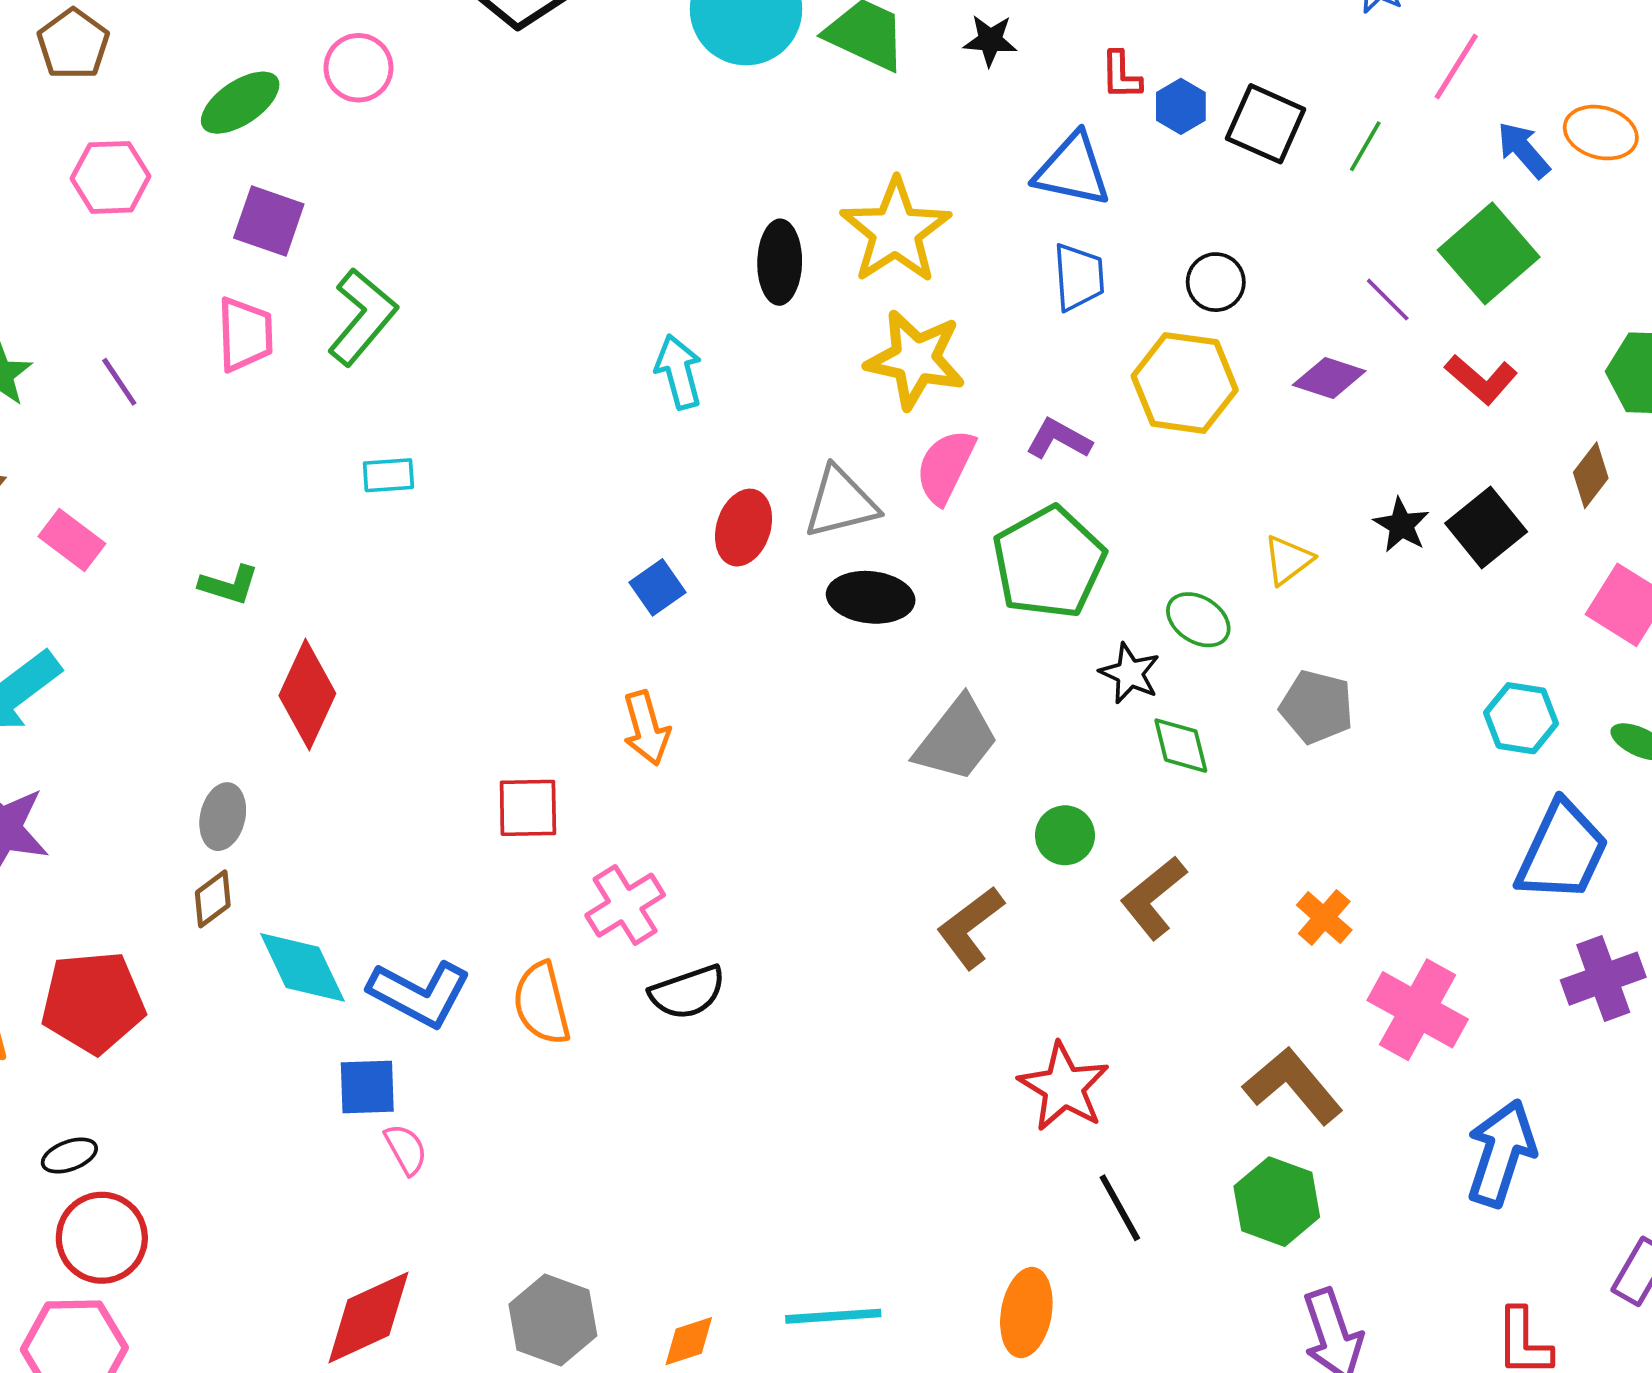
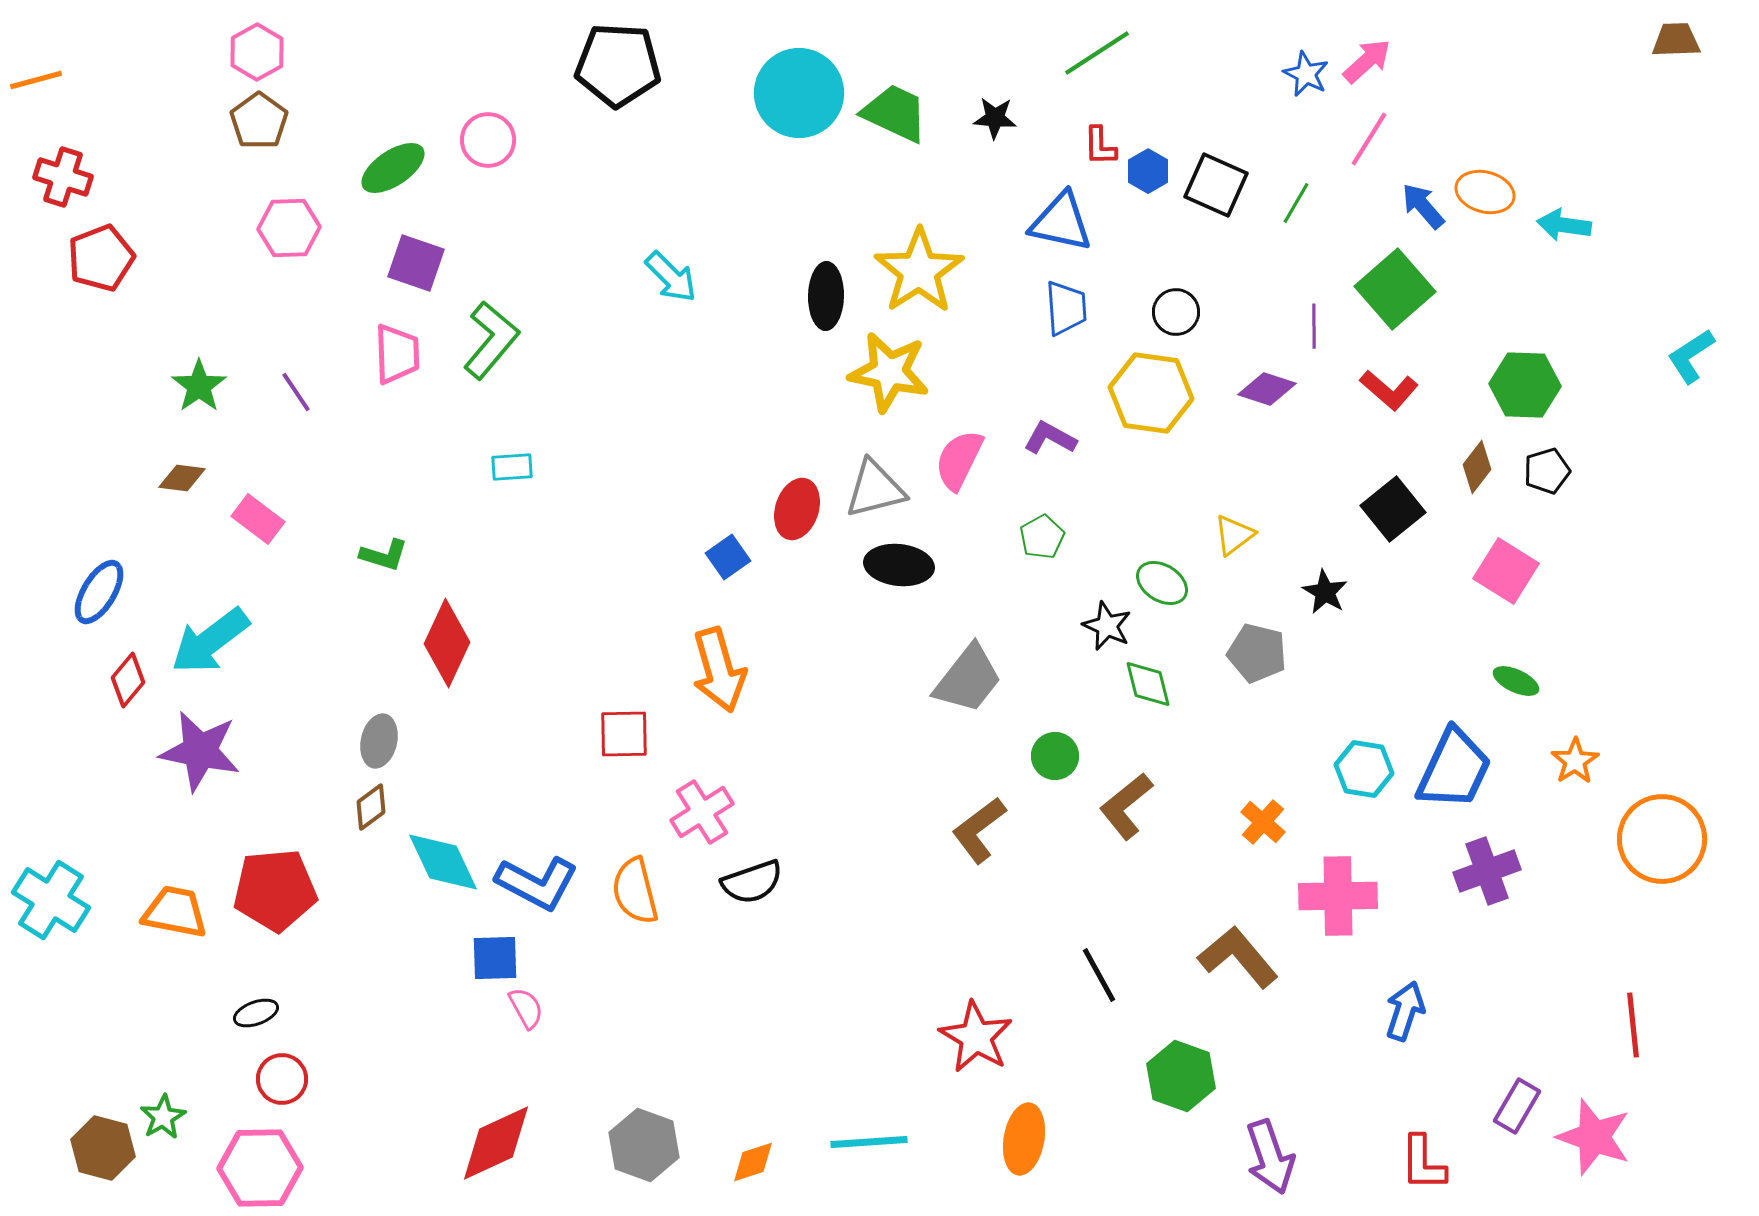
purple line: (1388, 300) -> (1314, 326), turned 45
yellow star: (915, 359) -> (889, 372), moved
cyan arrow: (679, 372) -> (671, 277), moved, turned 150
black star: (1401, 525) -> (1325, 592), moved
green pentagon: (1049, 562) -> (1042, 537), size x0.5
cyan hexagon: (1521, 718) -> (1364, 769), moved
orange arrow: (646, 728) -> (719, 670), size x1.4
pink cross: (1418, 1010) -> (1338, 896), turned -30
red star: (1064, 1087) -> (976, 1037), moved
blue arrow: (1501, 1153) -> (1405, 1011), size x0.7
green hexagon: (1277, 1202) -> (1181, 1076), moved
black line: (1120, 1208) -> (1099, 975), moved
red circle: (102, 1238) -> (282, 1079), size x0.7

